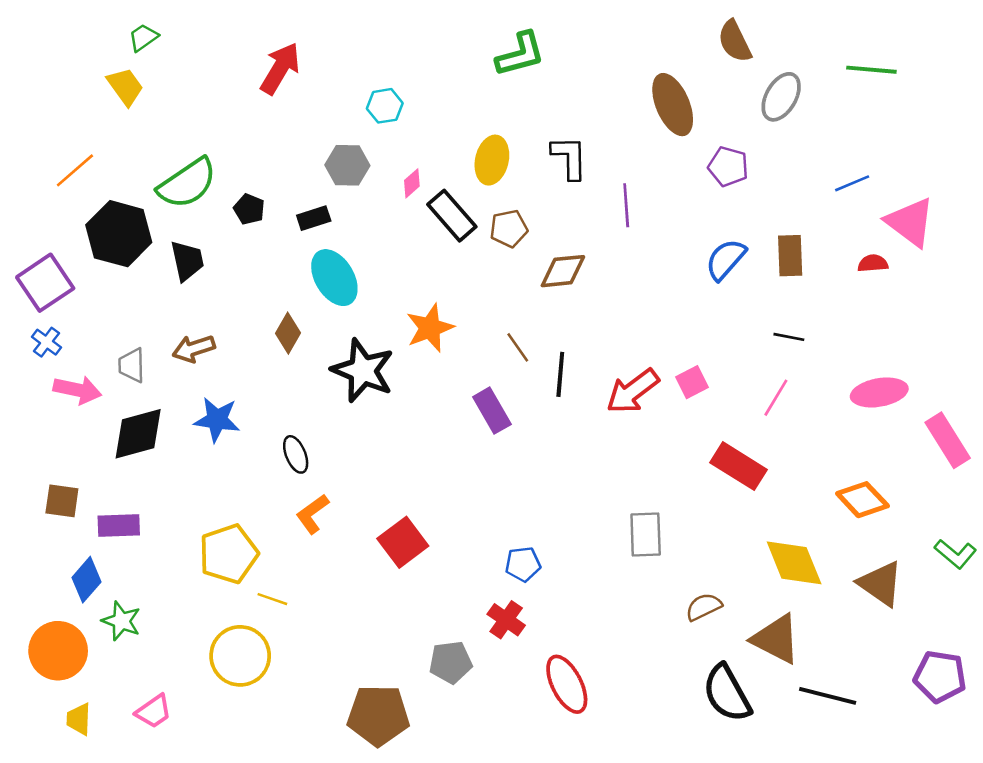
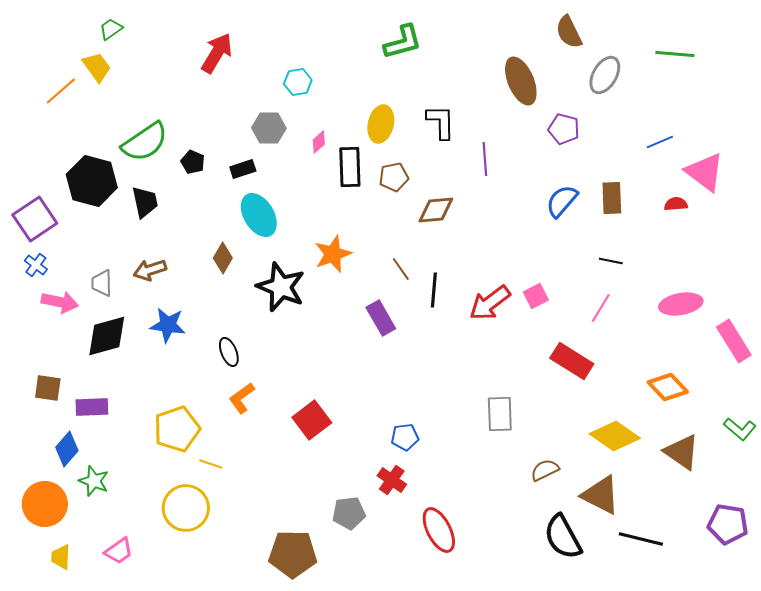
orange line: (75, 170) -> (61, 91), moved
black rectangle: (452, 216) -> (350, 167), turned 39
yellow diamond: (794, 563) -> (615, 436), turned -33

